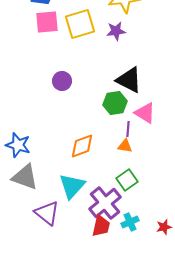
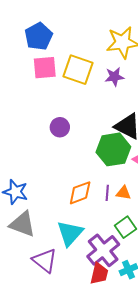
yellow square: (80, 24) -> (78, 70), turned 36
green hexagon: (115, 103) -> (113, 149), size x1.4
purple line: (128, 129) -> (107, 193), moved

